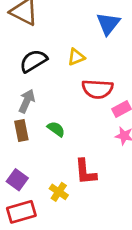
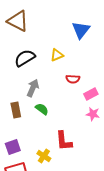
red semicircle: (97, 89) -> (73, 79), size x0.6
gray arrow: (27, 101) -> (33, 88), moved
purple square: (17, 180) -> (13, 147), turned 35

